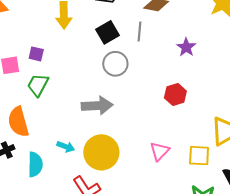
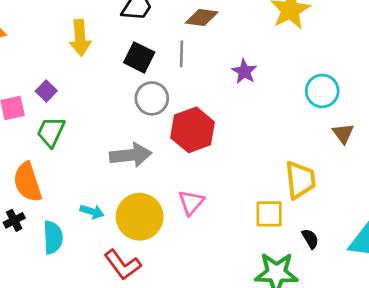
black square: (108, 32) -> (139, 57), turned -30
purple square: (36, 54) -> (46, 91), turned 35
red hexagon: (175, 94) -> (193, 130), moved, size x1.5
pink triangle: (159, 151) -> (191, 203), moved

